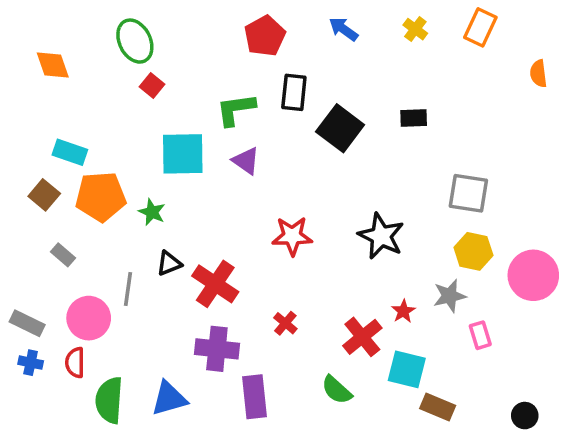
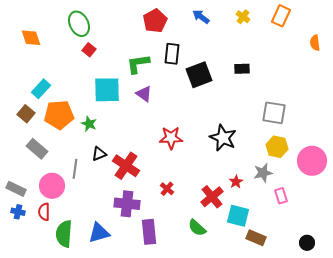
black square: (340, 128) -> (199, 75), turned 32
cyan rectangle: (70, 152) -> (41, 89), turned -66
gray rectangle: (63, 255) -> (37, 149), size x1.5

